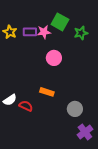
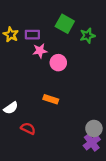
pink star: (44, 32) -> (40, 51), moved
red semicircle: (26, 106) -> (28, 128), moved
gray circle: (75, 109) -> (94, 128), moved

